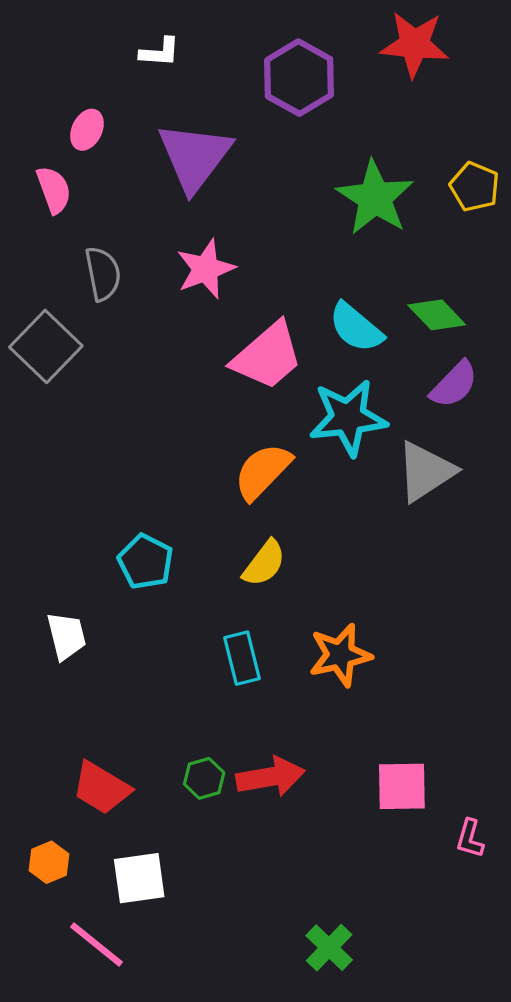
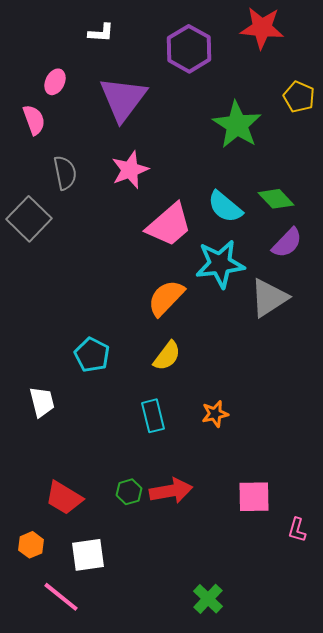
yellow pentagon: (475, 187) -> (299, 97), moved
orange star: (340, 655) -> (215, 414), size x0.7

